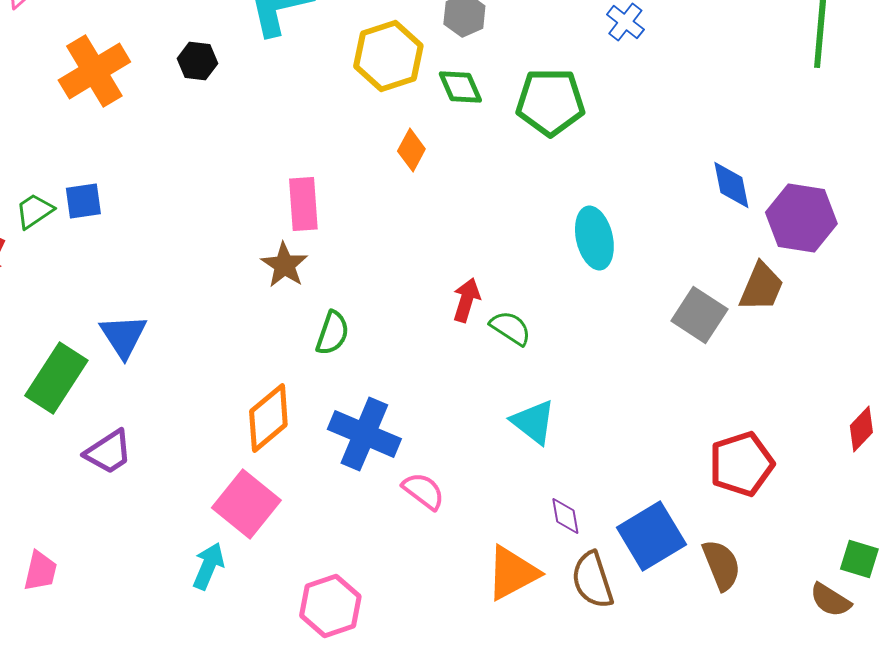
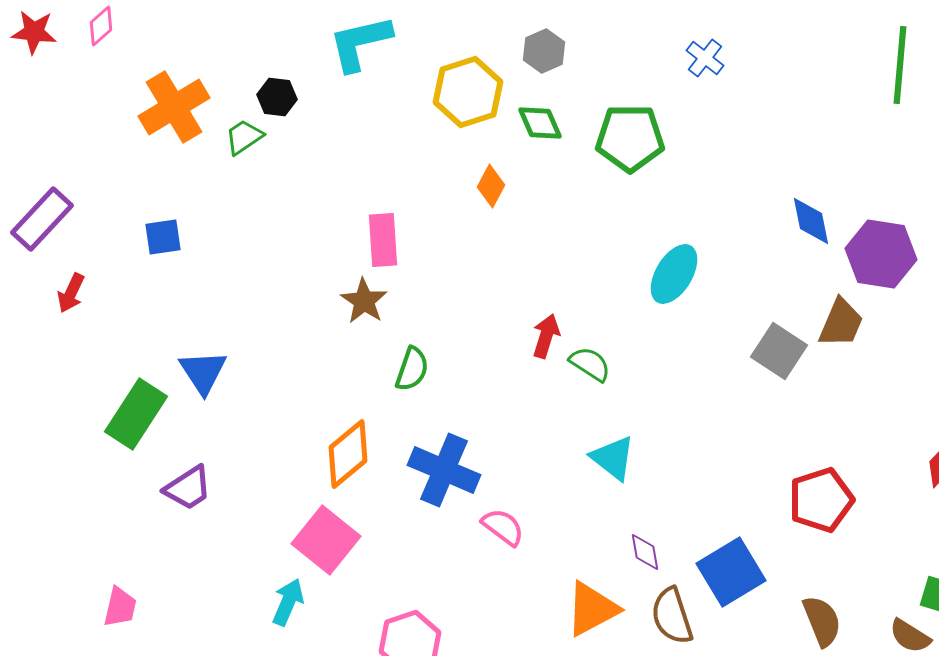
green trapezoid: (34, 211) -> (244, 137), moved
cyan ellipse: (594, 238) -> (674, 274), turned 44
brown semicircle: (721, 565) -> (822, 621), moved

